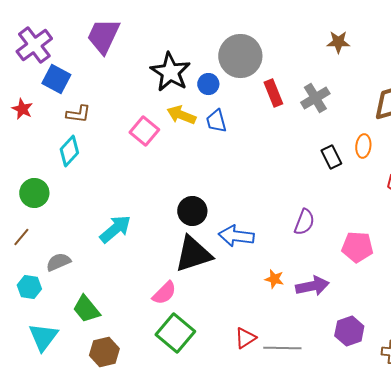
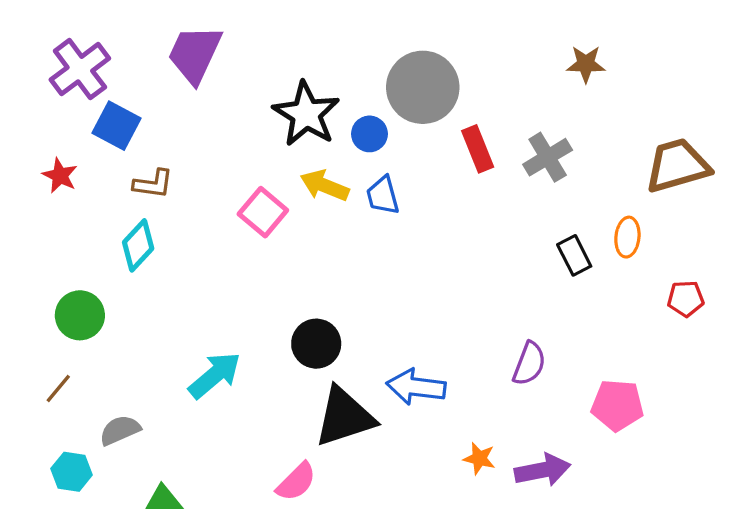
black circle: (192, 211) -> (316, 344), moved

